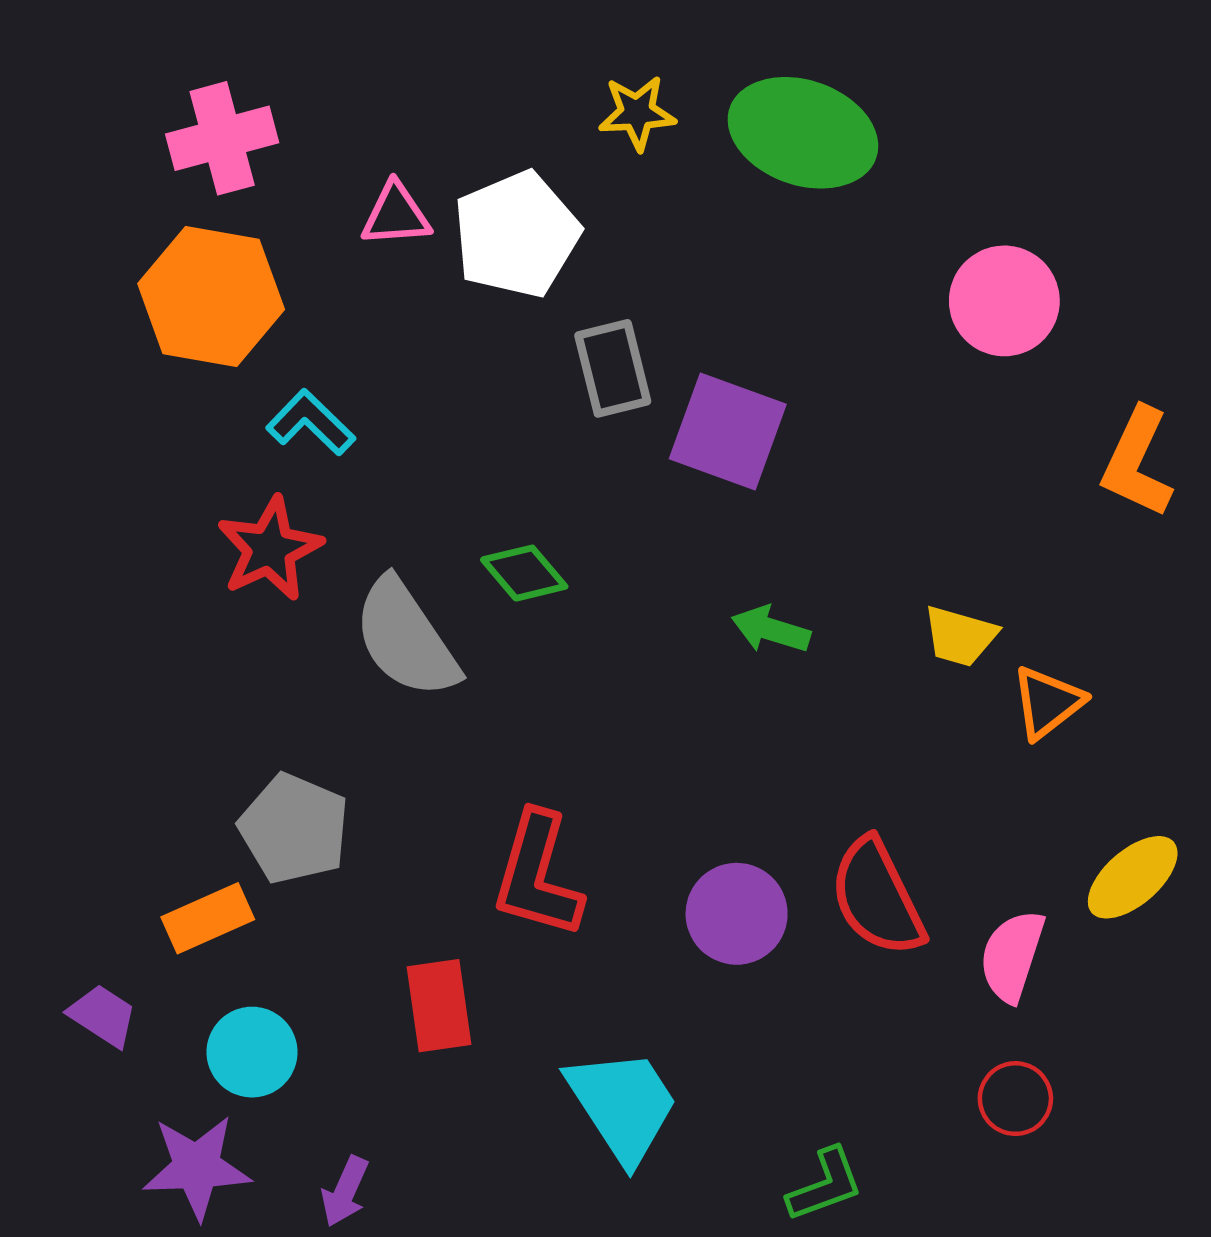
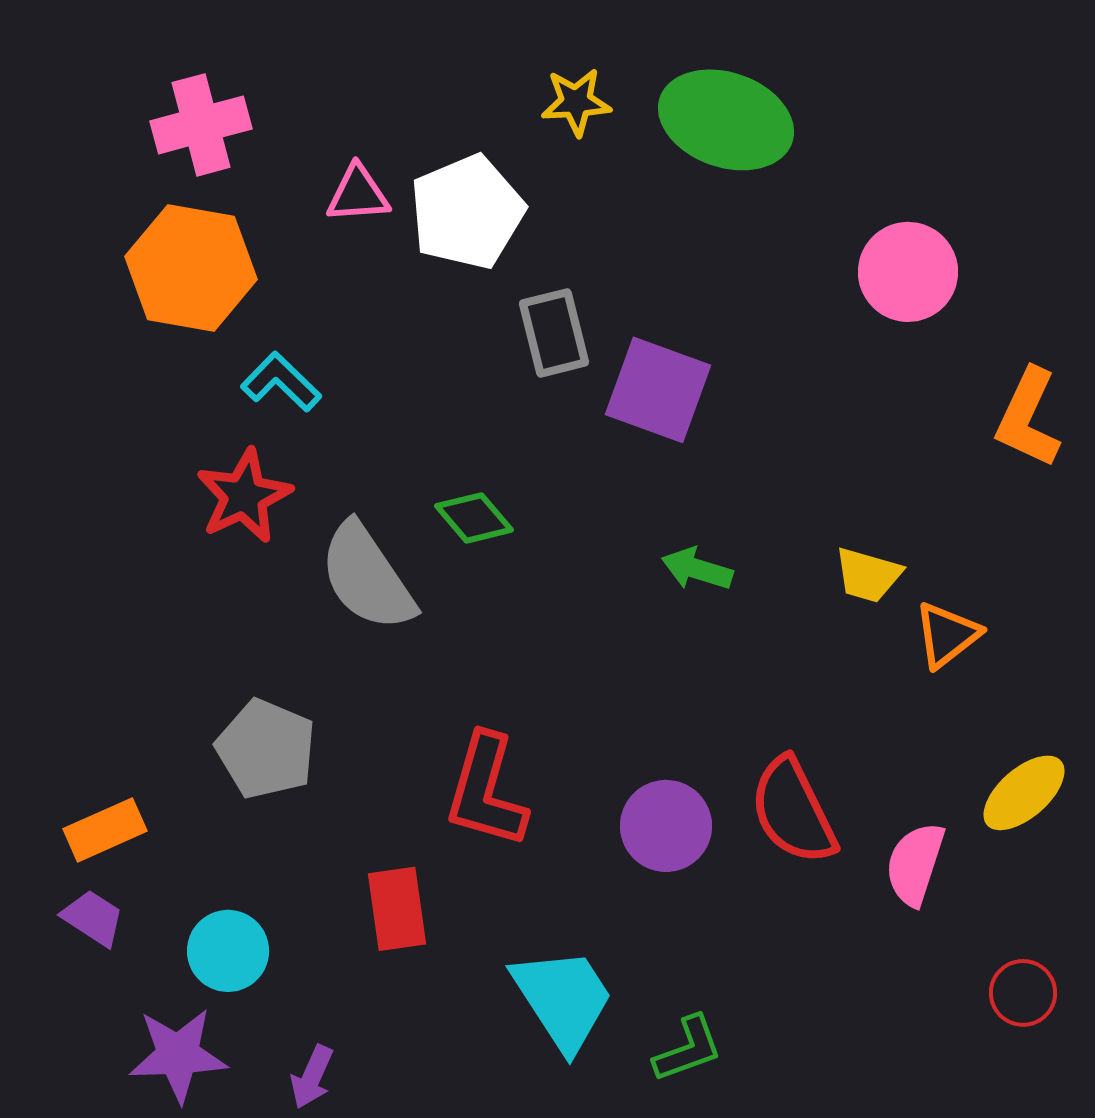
orange rectangle: (208, 918) -> (105, 830), moved
red circle: (1015, 1099) -> (1023, 993), moved
green L-shape: (825, 1185) -> (688, 1049), moved

